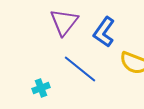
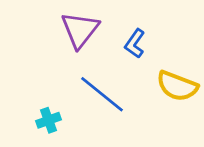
blue L-shape: (104, 32) -> (135, 44), size x0.7

